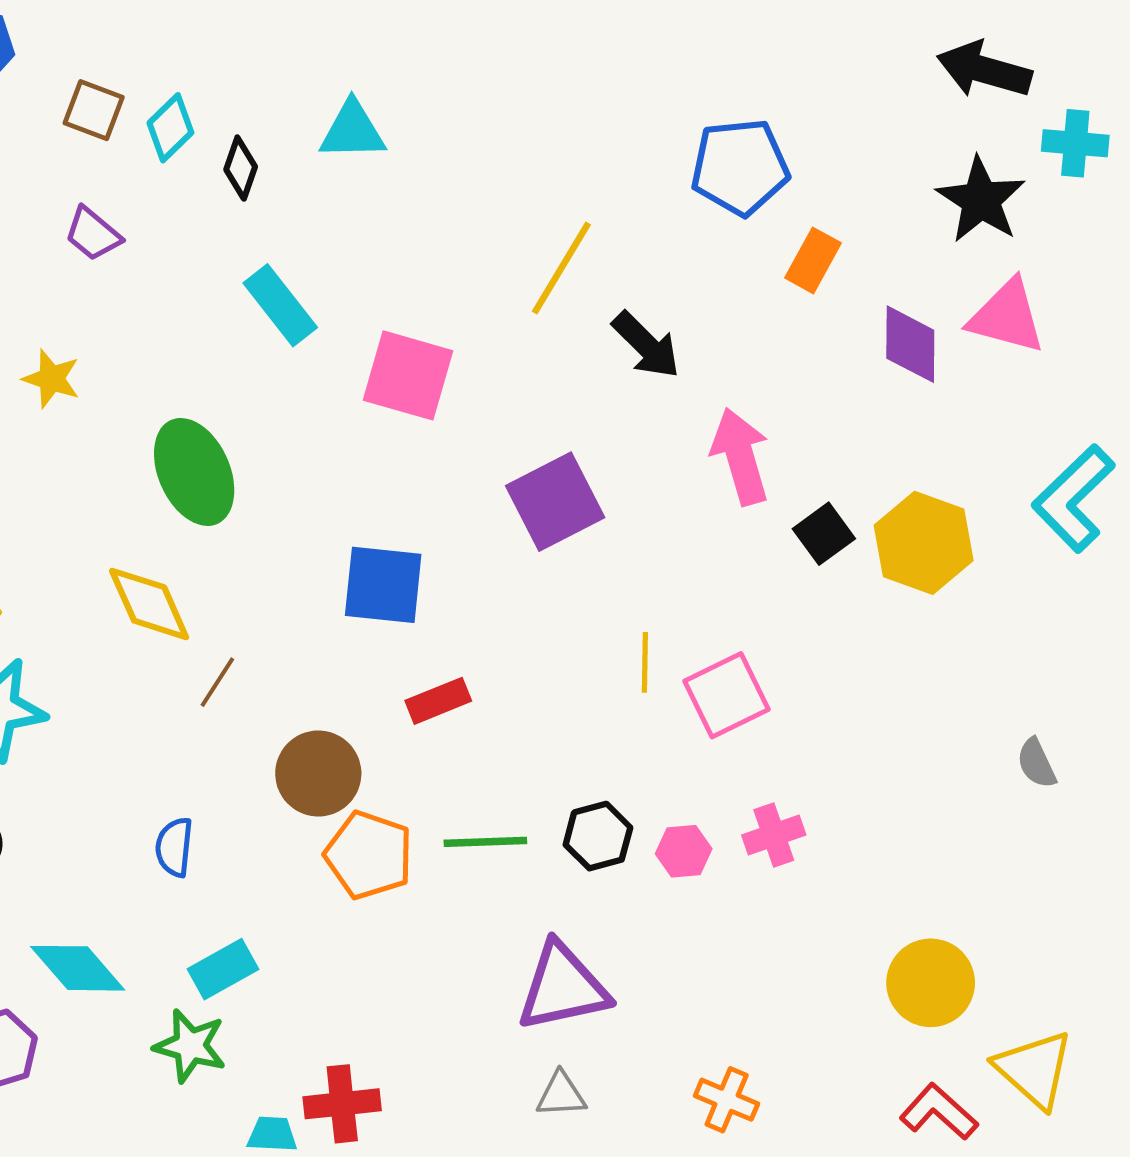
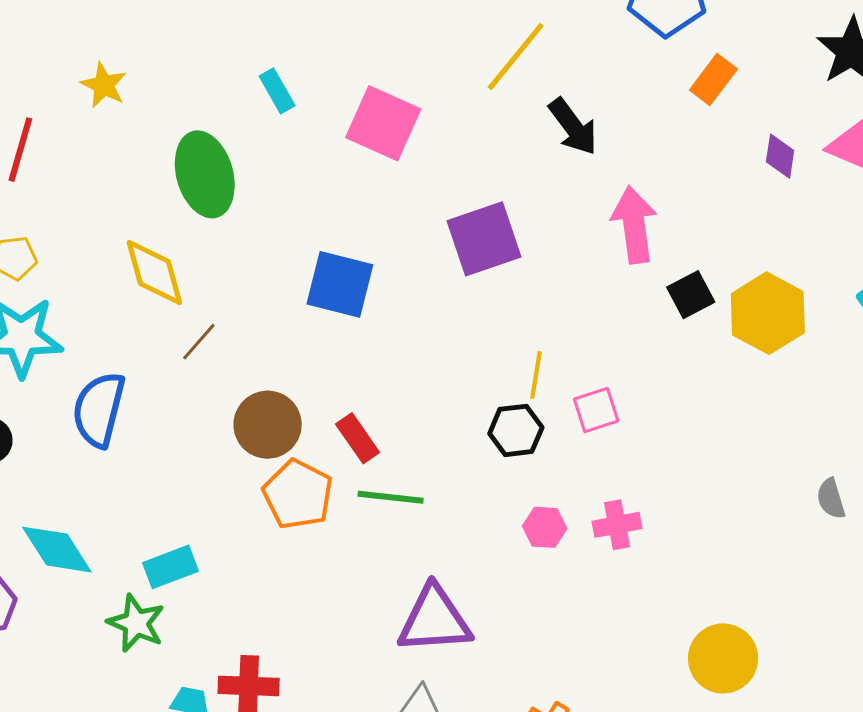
cyan rectangle: (280, 305) -> (277, 91), moved, size x0.7
purple diamond: (910, 344) -> (780, 156), size x0.7
pink square: (727, 695) -> (596, 410), size x0.7
red rectangle: (438, 701) -> (358, 438), moved, turned 69
black hexagon: (598, 836) -> (516, 430), moved
blue semicircle: (174, 847) -> (99, 409), moved, size x1.6

